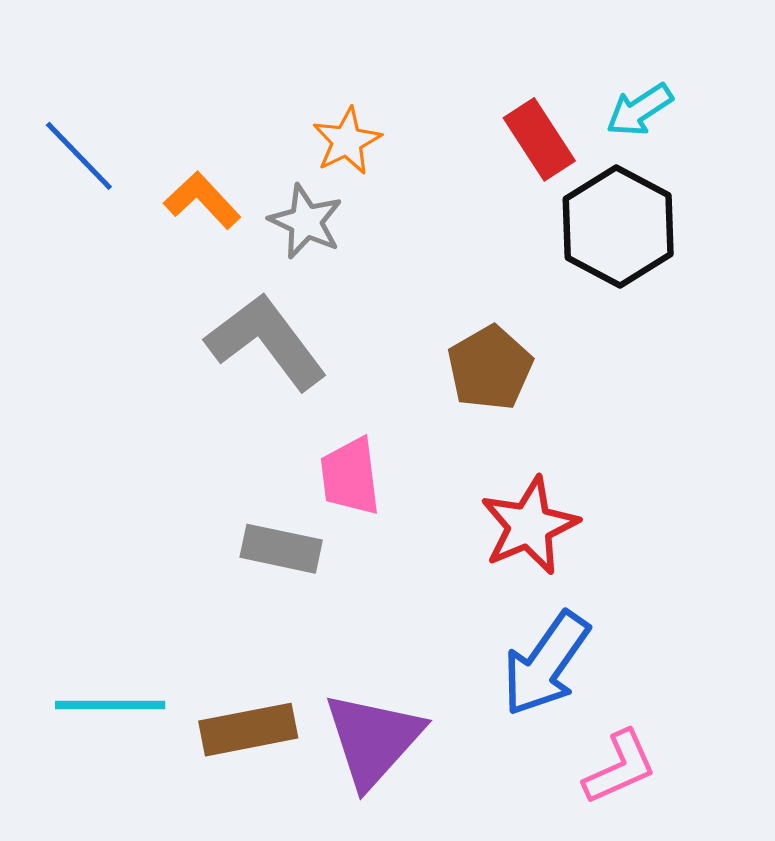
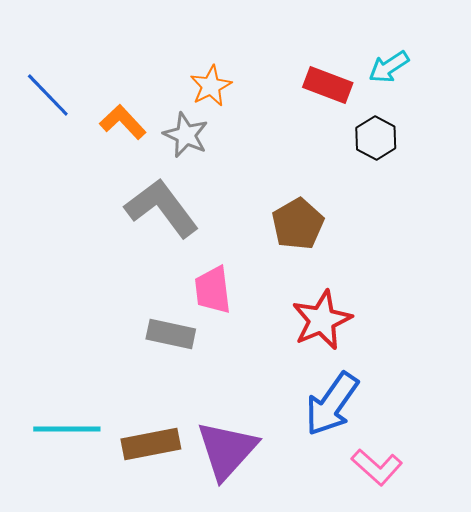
red rectangle: (539, 139) -> (328, 85), turned -36
black hexagon: (618, 227) -> (376, 138), size x0.6
pink L-shape: (620, 767) -> (377, 467), turned 66

